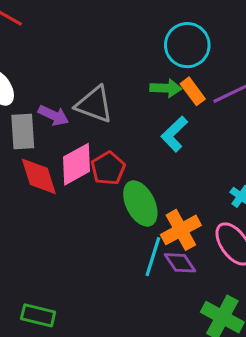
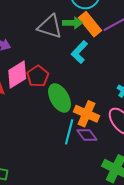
orange rectangle: (193, 91) -> (90, 24), size x1.4
gray triangle: (94, 104) -> (50, 27), moved
orange cross: (181, 230) -> (86, 114), turned -35

